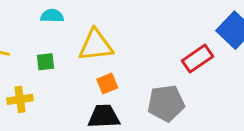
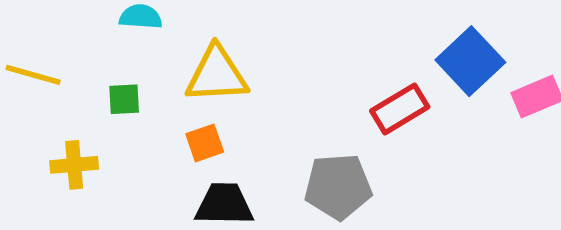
orange square: (107, 83) -> (205, 143), moved

